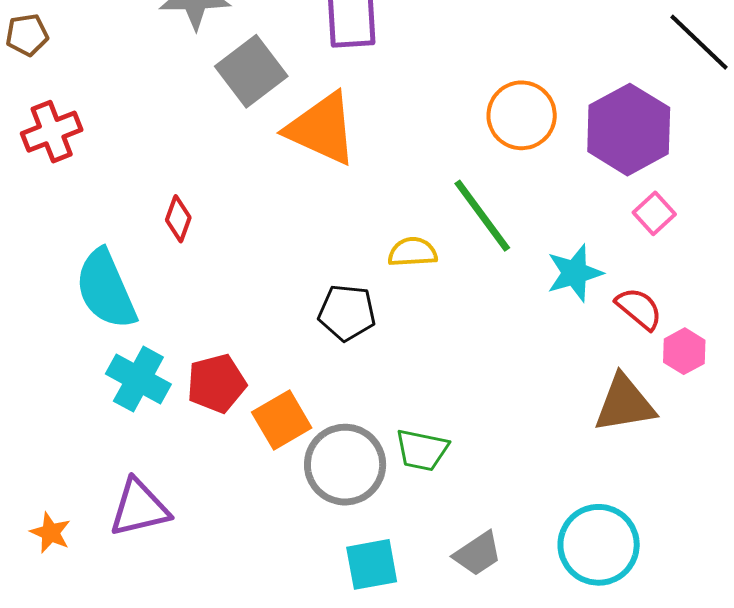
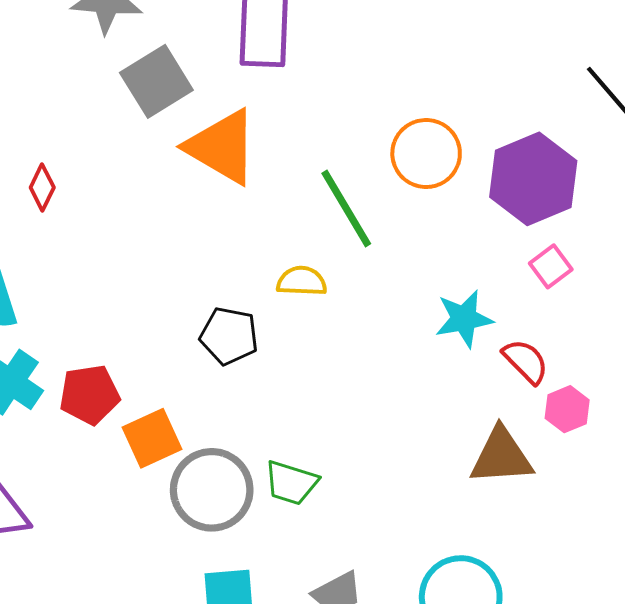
green line: (482, 216) -> (346, 209), moved
red diamond: (178, 219) -> (42, 187), moved

